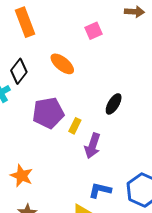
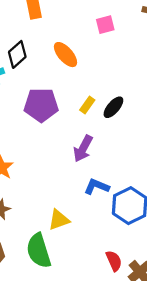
yellow rectangle: (75, 126) -> (87, 105), moved
blue L-shape: (100, 190) -> (97, 187), moved

